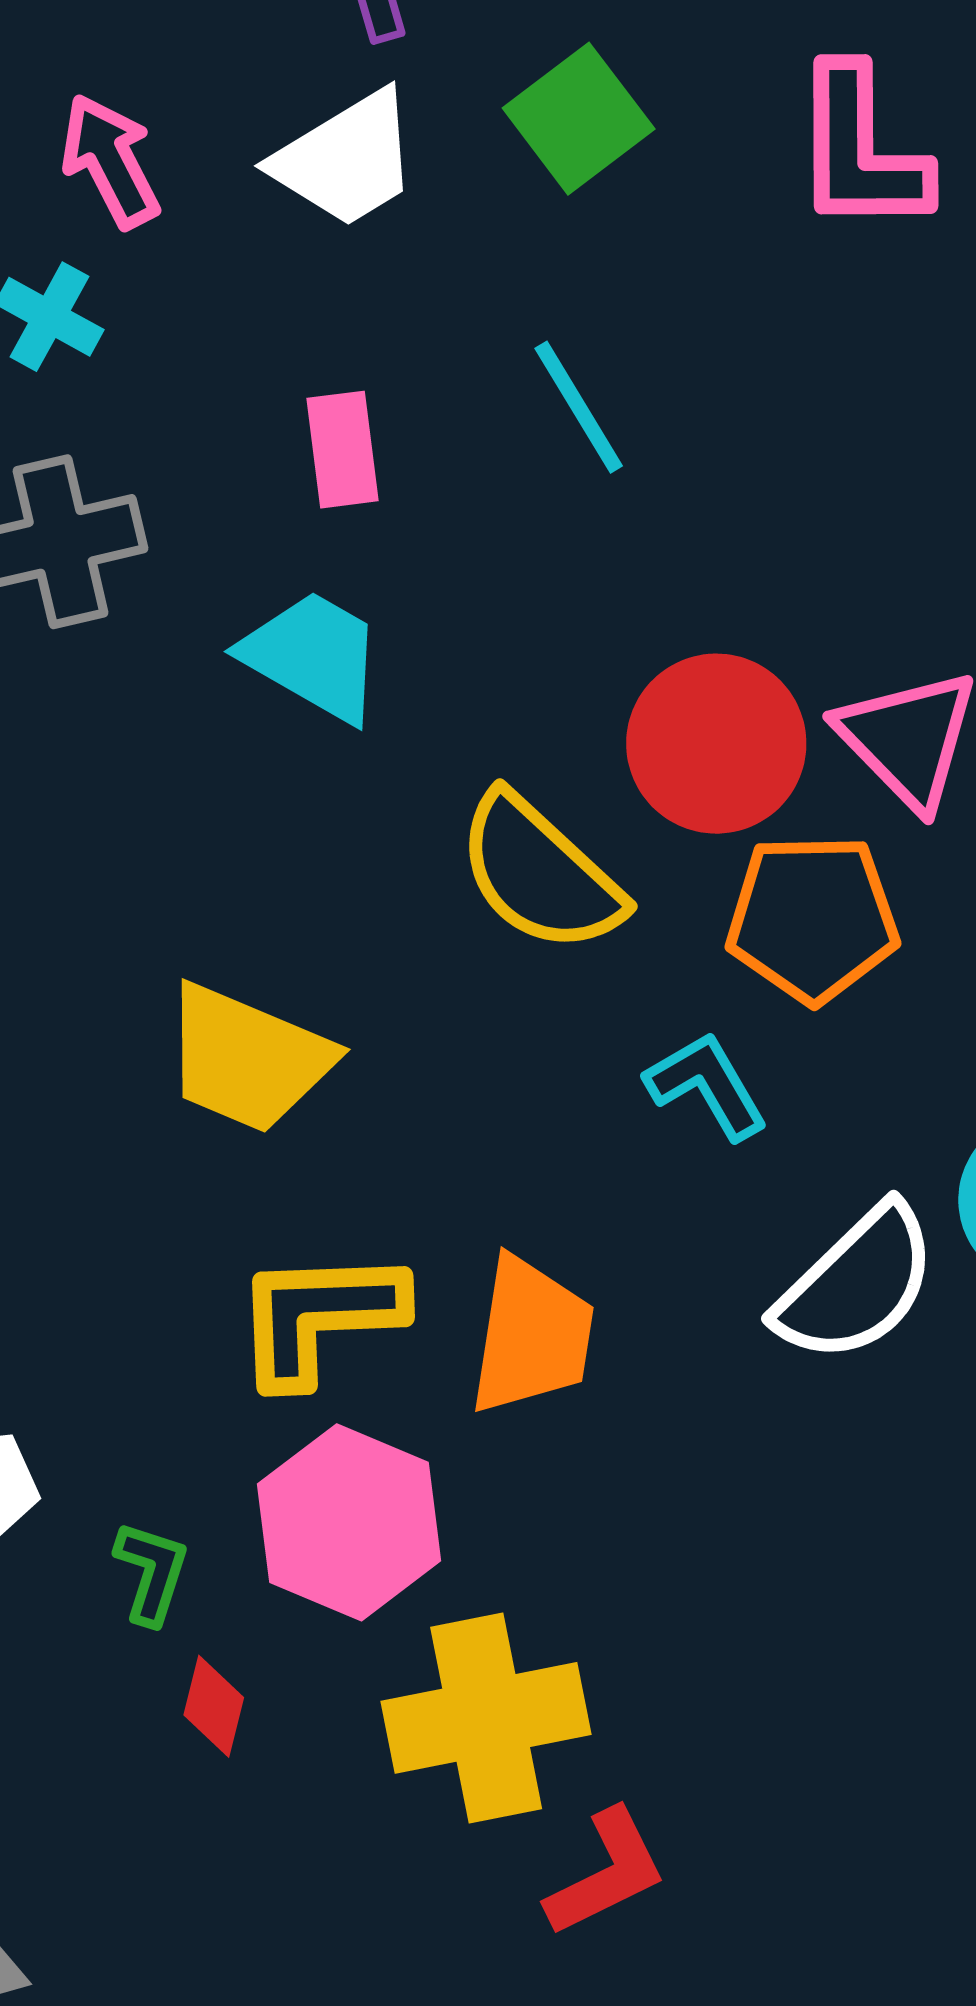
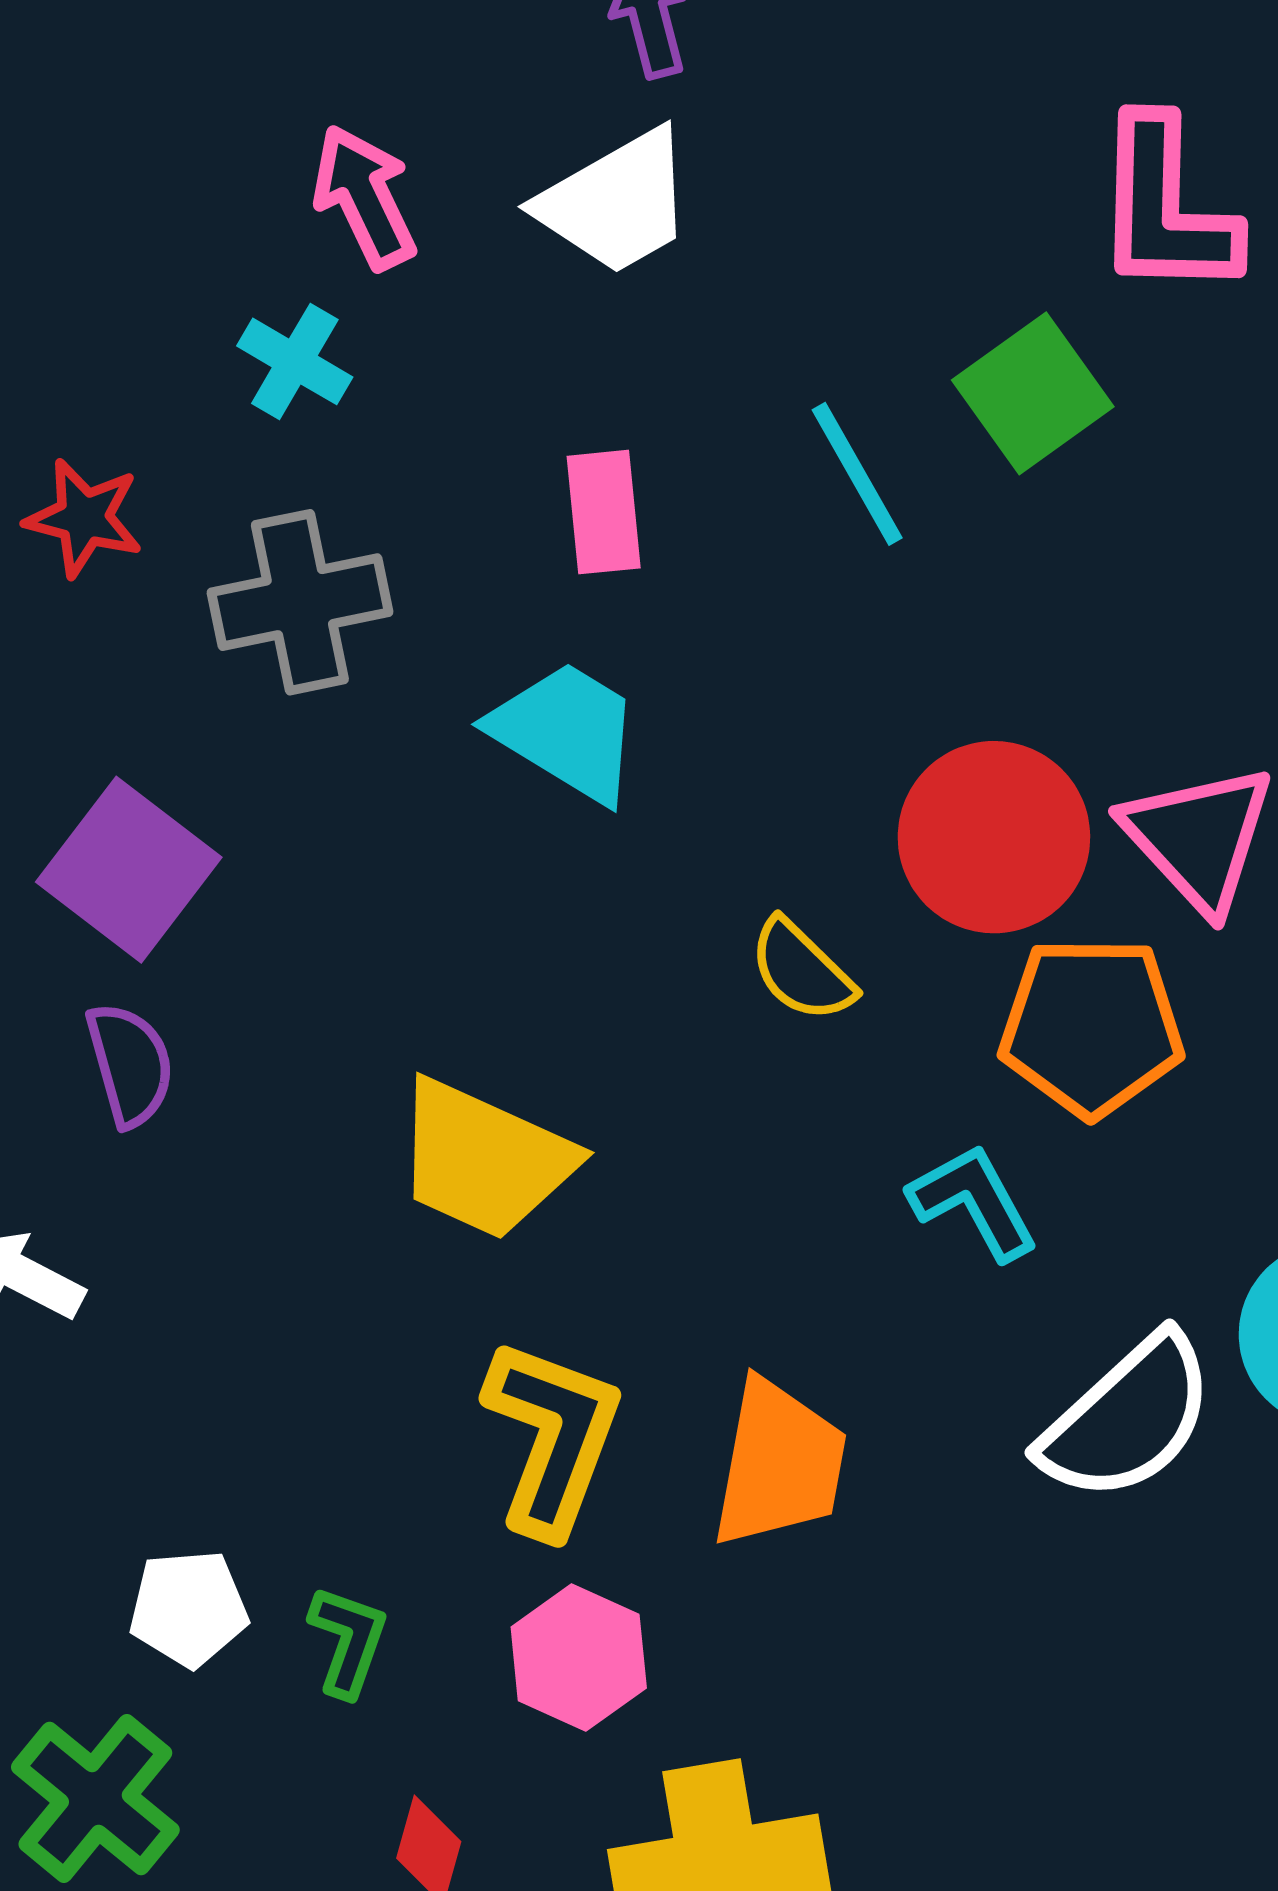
green square: (579, 119) -> (1033, 393), moved
yellow semicircle: (540, 873) -> (802, 971), size x0.6
yellow L-shape: (319, 1316) -> (552, 1437), turned 111
pink hexagon: (349, 1522) -> (579, 1658), size x0.7
green L-shape: (152, 1573) -> (348, 1641), moved

